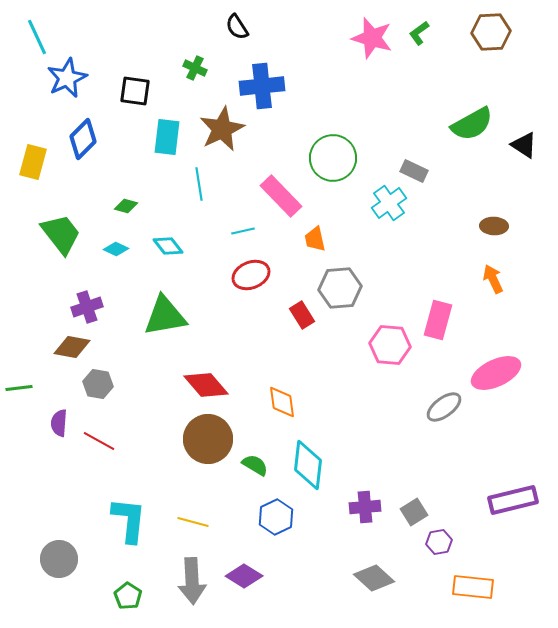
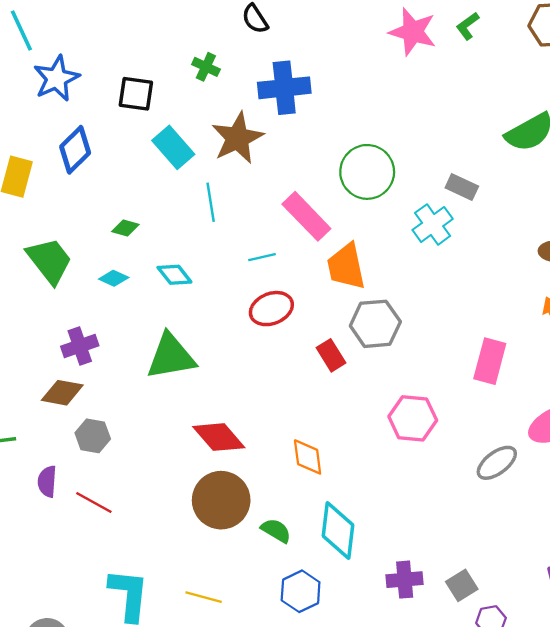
cyan rectangle: (167, 137) -> (173, 147), turned -48
orange trapezoid: (315, 239) -> (346, 267), size x1.6
pink hexagon: (390, 345) -> (413, 418), moved

